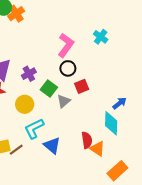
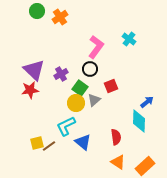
orange cross: (16, 14) -> (60, 17), moved
black circle: (68, 68) -> (90, 69), moved
yellow circle: (25, 104) -> (76, 103), moved
orange triangle: (97, 149) -> (118, 162), moved

